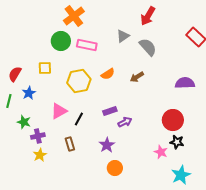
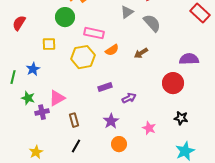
pink rectangle: (87, 45) -> (94, 33), moved
red semicircle: (15, 74) -> (19, 23), moved
pink triangle: (59, 111) -> (57, 98), moved
purple rectangle: (110, 111) -> (105, 87), moved
black line: (79, 119) -> (76, 146), moved
red circle: (173, 120) -> (173, 83), moved
pink star: (161, 152) -> (149, 128), moved
yellow star: (40, 155) -> (36, 152), moved

